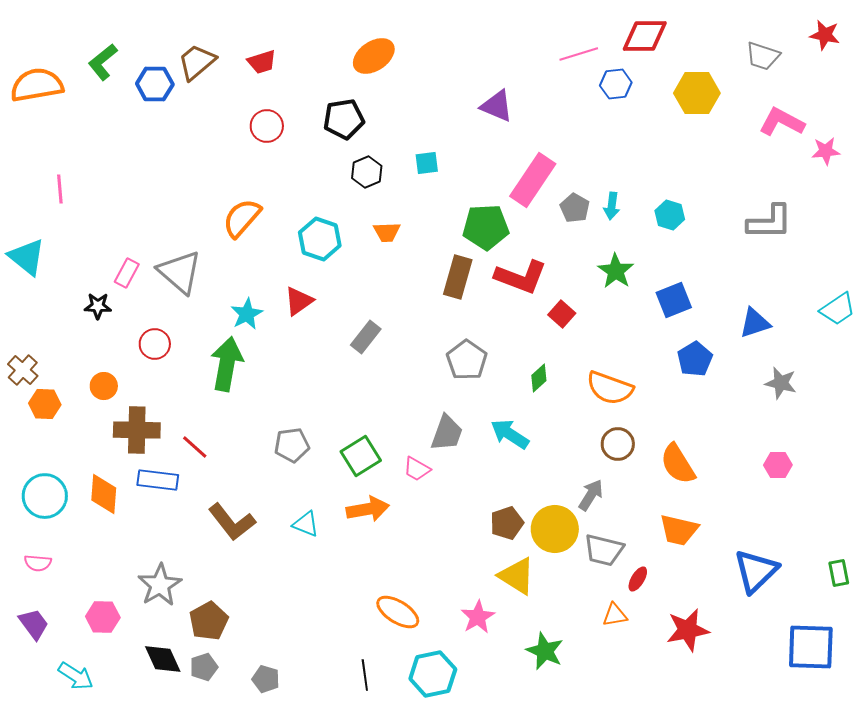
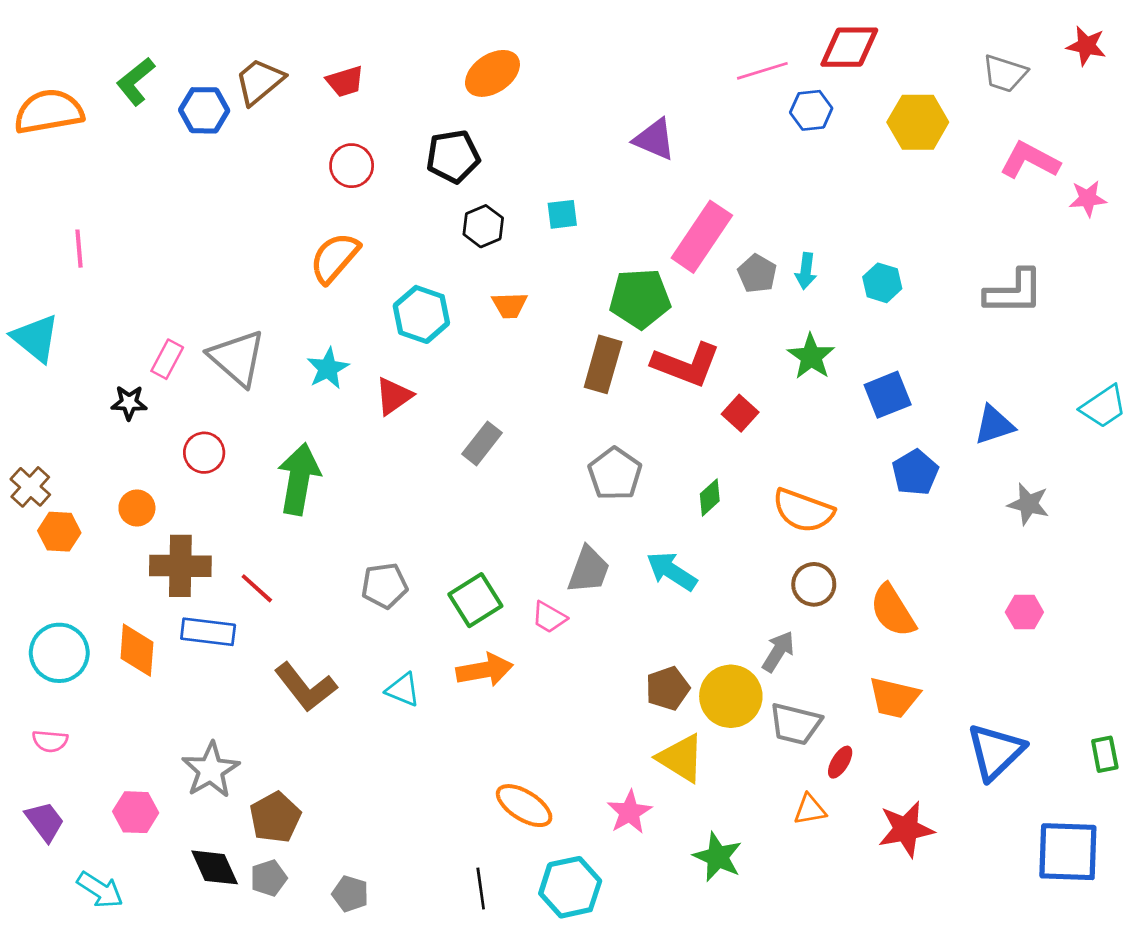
orange semicircle: (242, 218) -> (334, 258), moved
cyan star: (247, 314) -> (328, 368), moved

